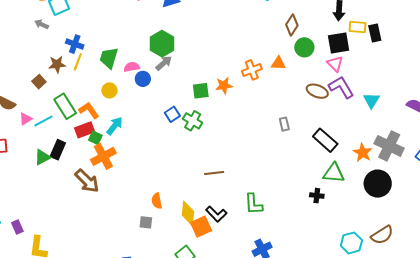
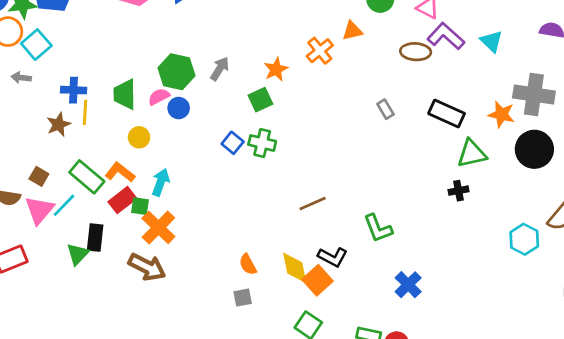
green hexagon: (162, 44) -> (176, 72), moved
gray arrow: (164, 63) -> (220, 69), moved
brown square: (39, 82) -> (39, 176), moved
orange star: (224, 85) -> (276, 69), moved
pink triangle: (26, 119) -> (39, 210), size x1.6

